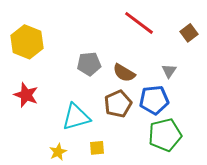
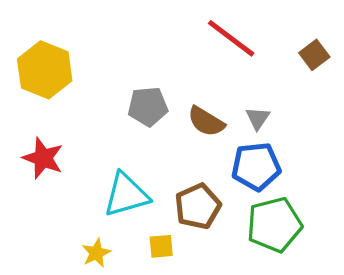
gray triangle: (169, 71) -> (258, 118), moved
brown pentagon: (118, 104) -> (198, 206), moved

